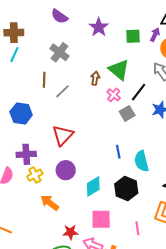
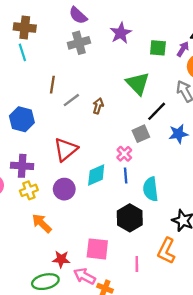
gray cross: (59, 52) -> (79, 43), moved, turned 30
cyan line: (14, 55) -> (22, 52), turned -49
brown arrow: (95, 78) -> (98, 106), moved
pink cross: (114, 95) -> (124, 154), moved
cyan diamond: (93, 186) -> (96, 175), moved

